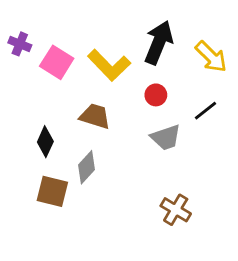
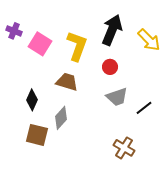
yellow L-shape: (109, 65) -> (77, 46), turned -116
black line: (205, 111) -> (144, 108), moved

